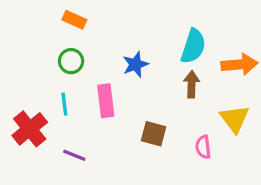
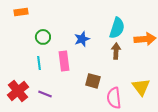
orange rectangle: (74, 20) -> (21, 12), moved, turned -32
yellow triangle: (235, 119) -> (141, 87), moved
red cross: (30, 129) -> (18, 91), moved
pink semicircle: (203, 147) -> (114, 98), moved, size x1.5

